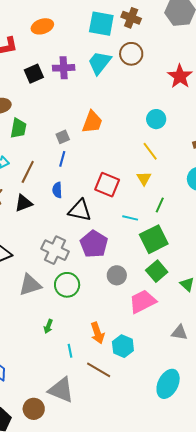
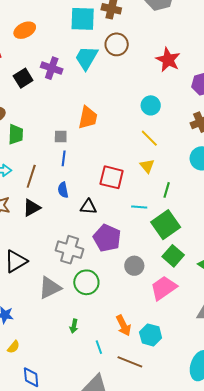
purple cross: (64, 68) -> (52, 68), turned 30
gray square: (63, 137) -> (61, 137), turned 32
black triangle: (80, 210) -> (88, 207), size x0.7

